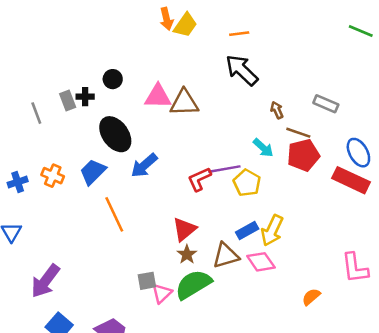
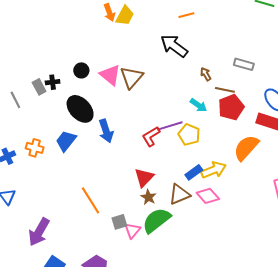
orange line: (239, 34) -> (186, 15), moved
black circle: (113, 79) -> (81, 70), moved
pink triangle: (158, 97) -> (110, 75), turned 45
brown triangle: (184, 103) -> (132, 77), turned -40
blue arrow: (144, 165) -> (106, 131), turned -60
orange line: (114, 214) -> (90, 200), moved
yellow arrow: (272, 230) -> (214, 170), turned -130
orange semicircle: (311, 297) -> (246, 148), moved, size x1.8

